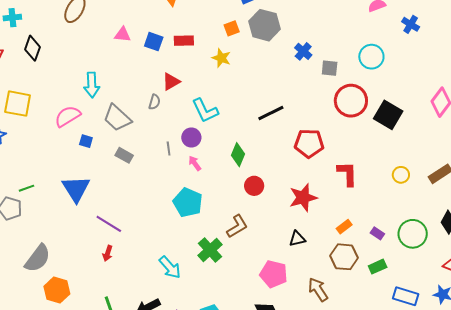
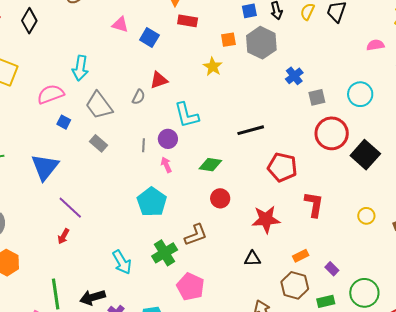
red rectangle: (184, 41) -> (188, 21), moved
gray square: (330, 68) -> (317, 97), turned -30
green diamond: (238, 155) -> (210, 165), turned 65
green circle: (413, 234) -> (364, 293), moved
pink pentagon: (274, 274) -> (190, 287), moved

